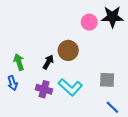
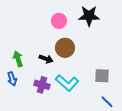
black star: (112, 17) -> (89, 16), moved
pink circle: (89, 22) -> (59, 21), moved
black arrow: (48, 62) -> (46, 59), turned 80

